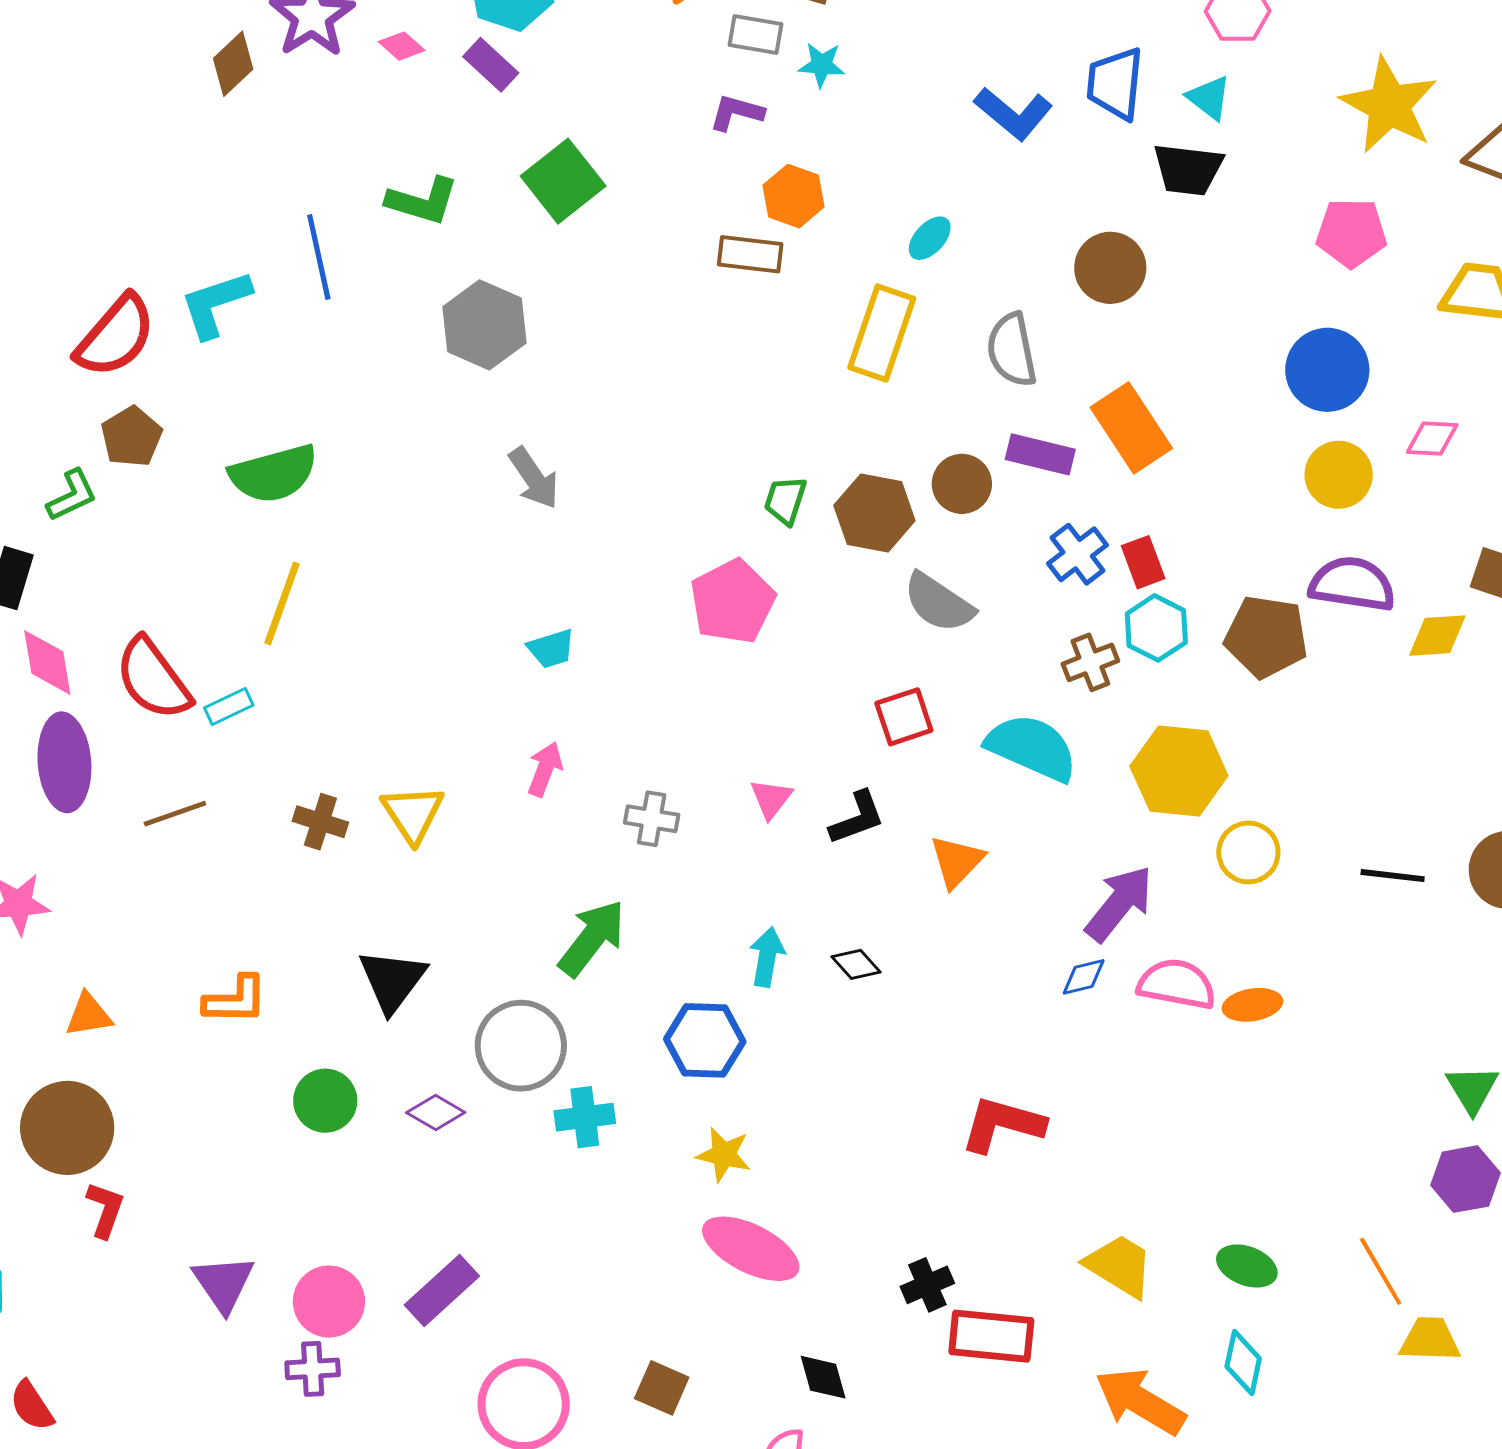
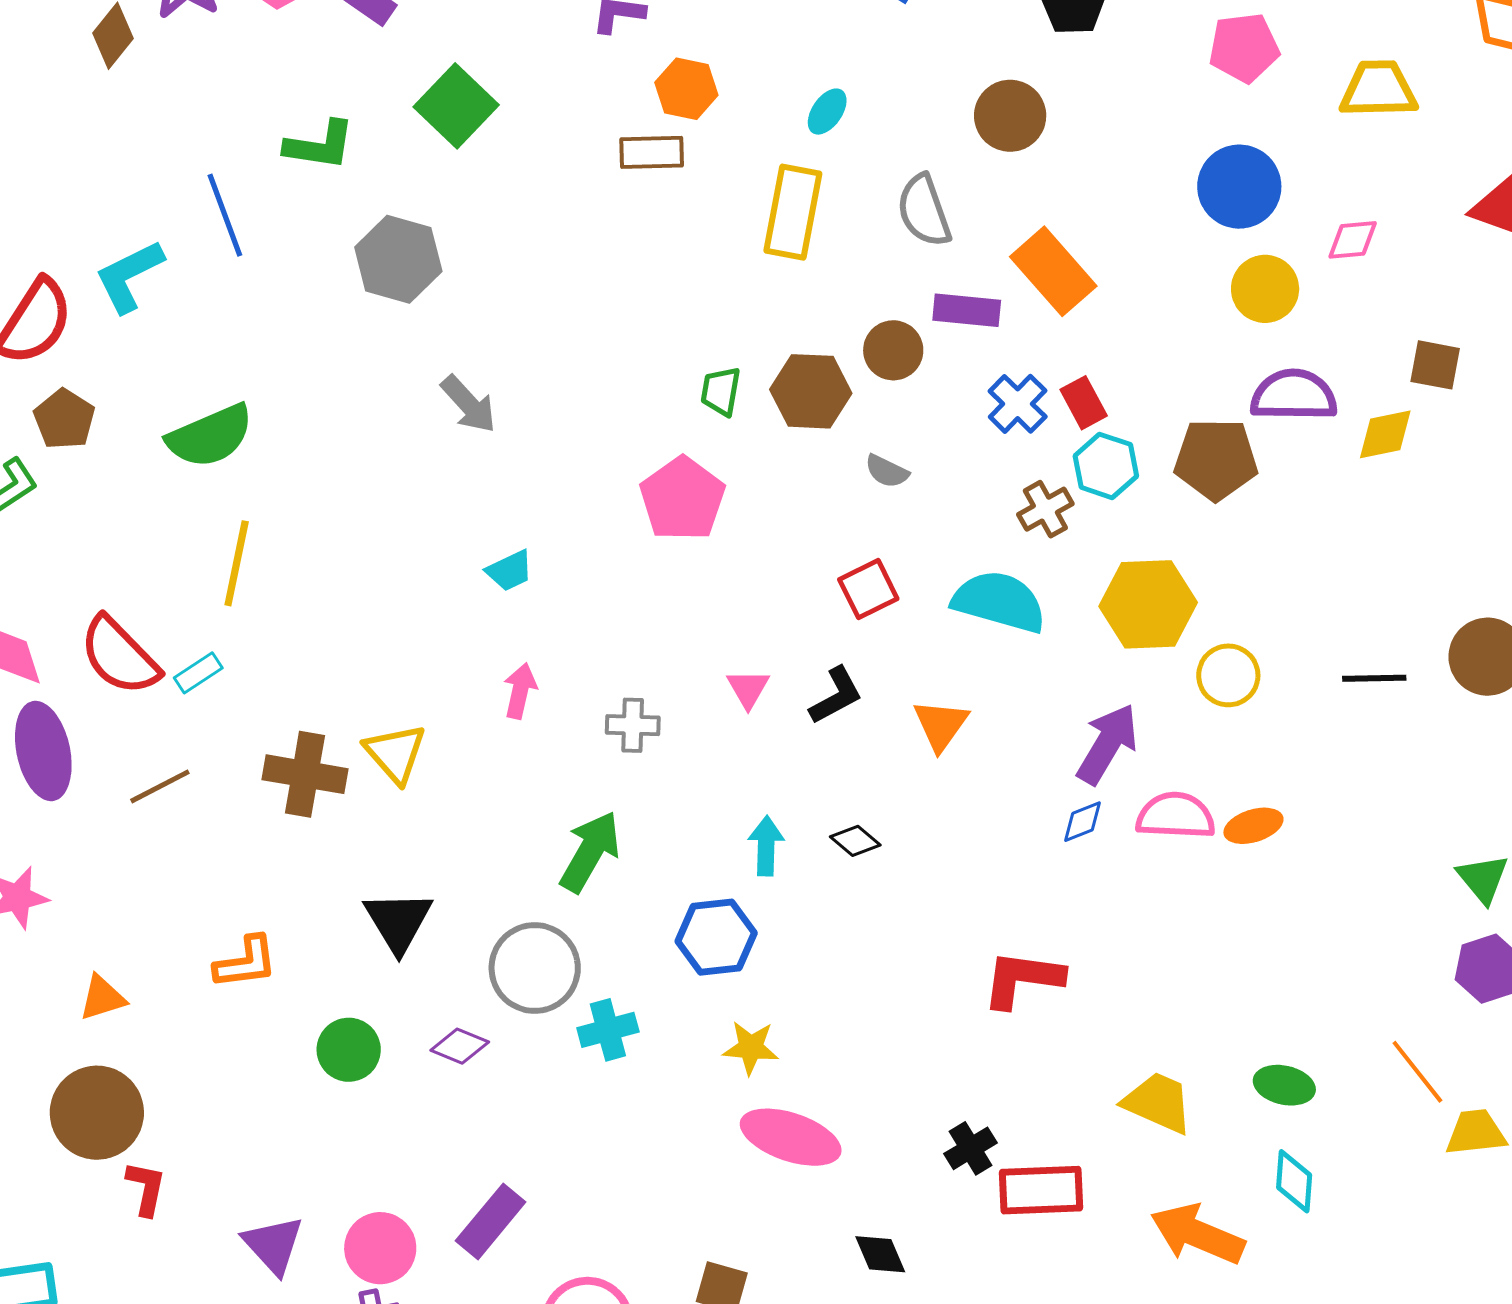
gray semicircle: (939, 603) -> (887, 471), size x0.6
brown cross: (320, 822) -> (305, 774), size x1.5

